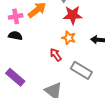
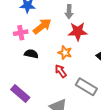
black semicircle: (15, 36) -> (31, 54), moved
orange star: (69, 38) -> (65, 53), moved

